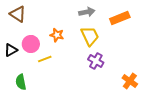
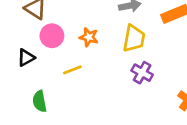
yellow trapezoid: (90, 36) -> (134, 38), turned 35
pink circle: (31, 44) -> (52, 36), moved

